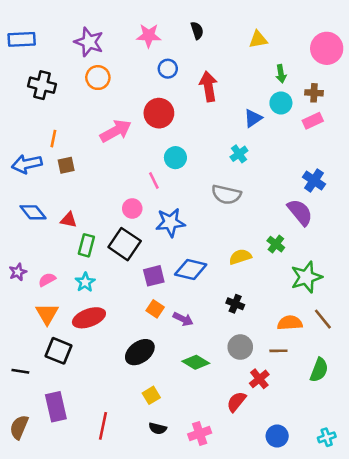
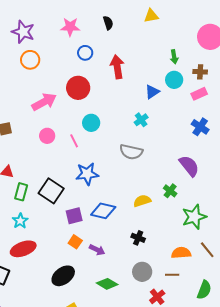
yellow triangle: (258, 39) -> (151, 16), moved
blue cross: (314, 181) -> (200, 127), moved
pink circle: (132, 208) -> (47, 136), moved

